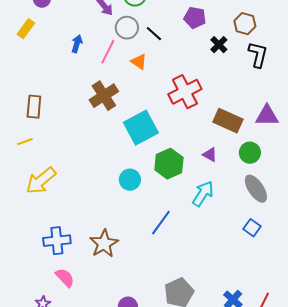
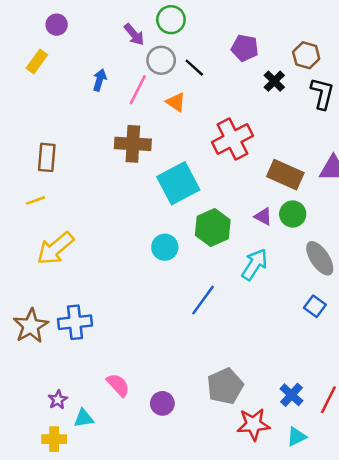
brown cross: (104, 96) -> (133, 144), turned 36
green circle: (250, 153) -> (293, 214), moved
brown star: (104, 244) -> (31, 326), moved
pink semicircle: (65, 278) -> (118, 385), moved

